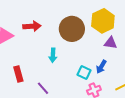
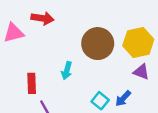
red arrow: (32, 26) -> (42, 18), moved
red rectangle: (18, 74) -> (32, 83), moved

